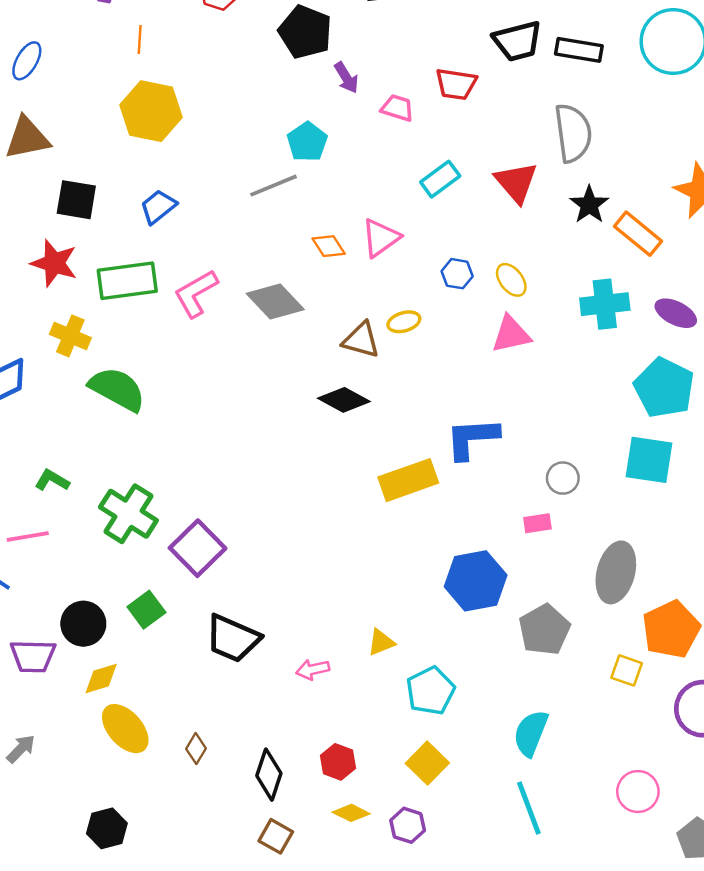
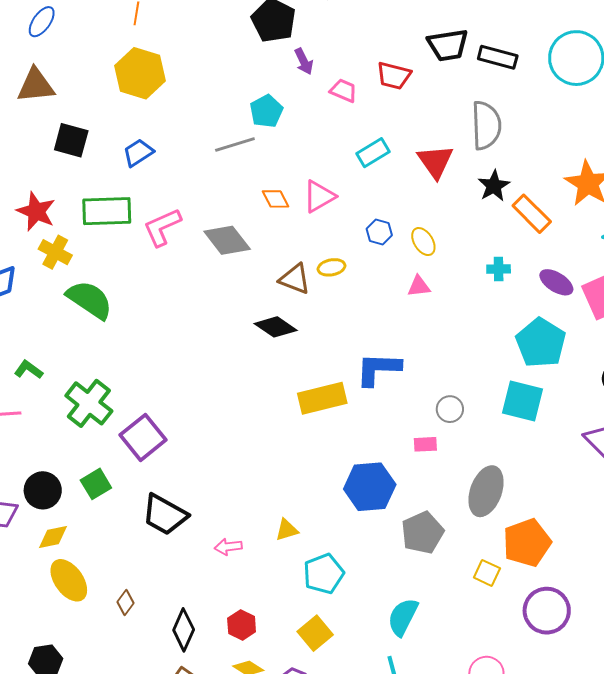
red star: (54, 263) -> (36, 211), moved
cyan cross: (605, 304) -> (499, 269), size x0.6
pink triangle: (511, 334) -> (419, 286), size x0.7

